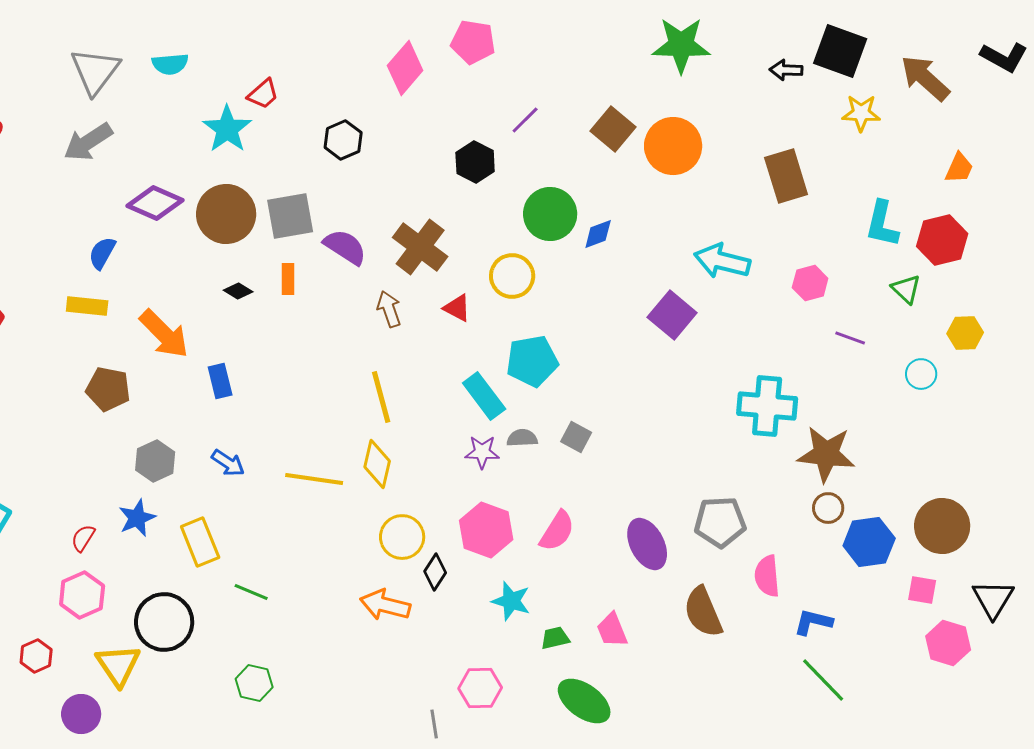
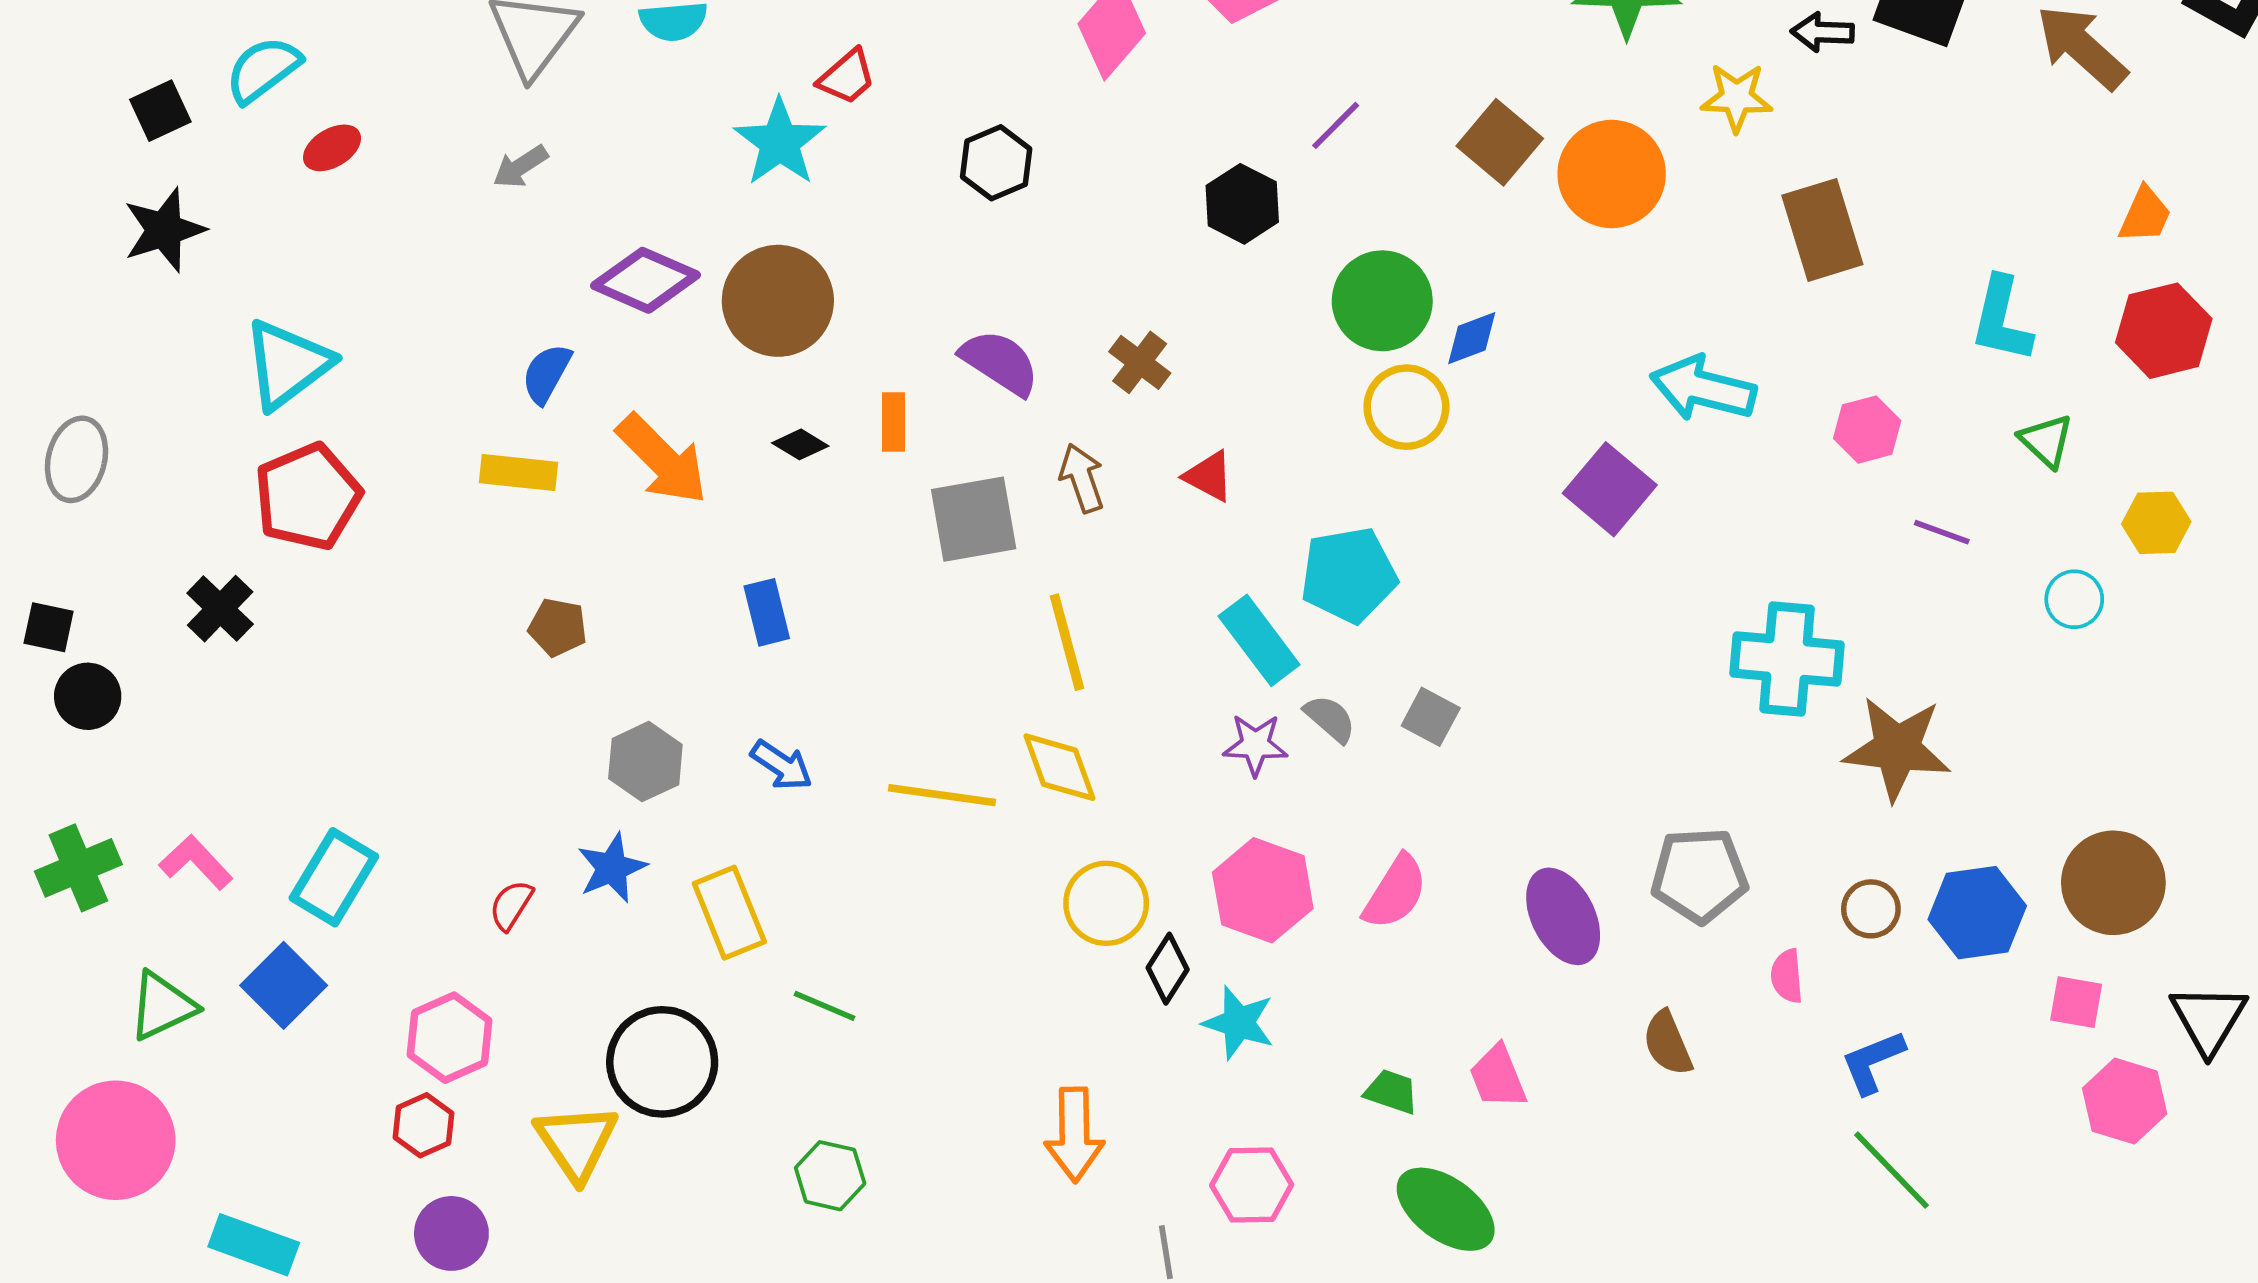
yellow star: (861, 113) -> (1737, 98), moved
gray arrow: (88, 142) -> (520, 167), size x0.6
gray square: (290, 216) -> (974, 519), moved
red hexagon: (942, 240) -> (2164, 331), moved
brown cross: (420, 247) -> (1140, 362), size x0.6
yellow circle: (512, 276) -> (1406, 407), moved
orange arrow: (164, 334) -> (662, 459), moved
brown pentagon: (108, 389) -> (558, 627), size x0.7
gray semicircle: (522, 438) -> (1330, 719), turned 44
yellow diamond: (377, 464) -> (1059, 767), turned -33
brown circle: (828, 508) -> (1871, 909), moved
pink semicircle: (767, 576) -> (1787, 976), size x0.7
pink hexagon: (82, 595) -> (450, 1038), moved
cyan star: (511, 601) -> (1239, 1023), moved
orange arrow: (385, 605) -> (1074, 1135), moved, turned -105
brown semicircle: (703, 612) -> (1668, 1043), size x0.7
blue L-shape: (813, 622) -> (1873, 1062), turned -36
green trapezoid: (555, 638) -> (1392, 1092), turned 32
purple circle: (81, 714) -> (451, 1233), moved

